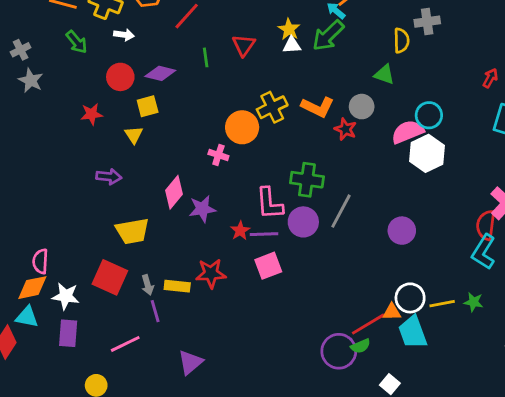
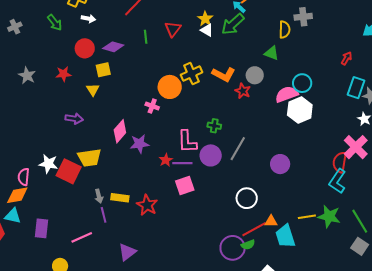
white triangle: (292, 45) -> (207, 30), turned 32
gray star: (31, 80) -> (27, 76), moved
green cross: (307, 180) -> (214, 126), size x0.6
red star: (211, 273) -> (147, 205), moved, turned 30
red square: (110, 277) -> (69, 171), moved
white star: (66, 296) -> (48, 164), moved
white circle: (410, 298) -> (247, 198), moved
green star: (474, 302) -> (329, 216), size x1.6

